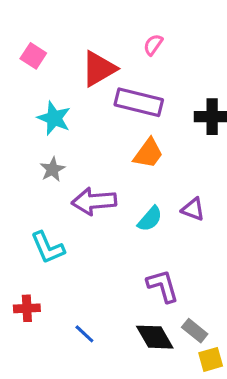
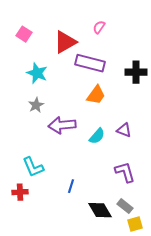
cyan L-shape: (48, 248) -> (33, 167), moved
purple L-shape: (163, 286) -> (125, 172), moved
blue line: (84, 334) -> (71, 186), moved, turned 64

